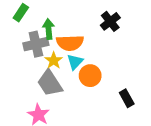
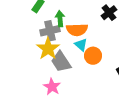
yellow star: (54, 60) -> (48, 49), moved, size x1.6
cyan triangle: (75, 62) -> (81, 45), turned -32

